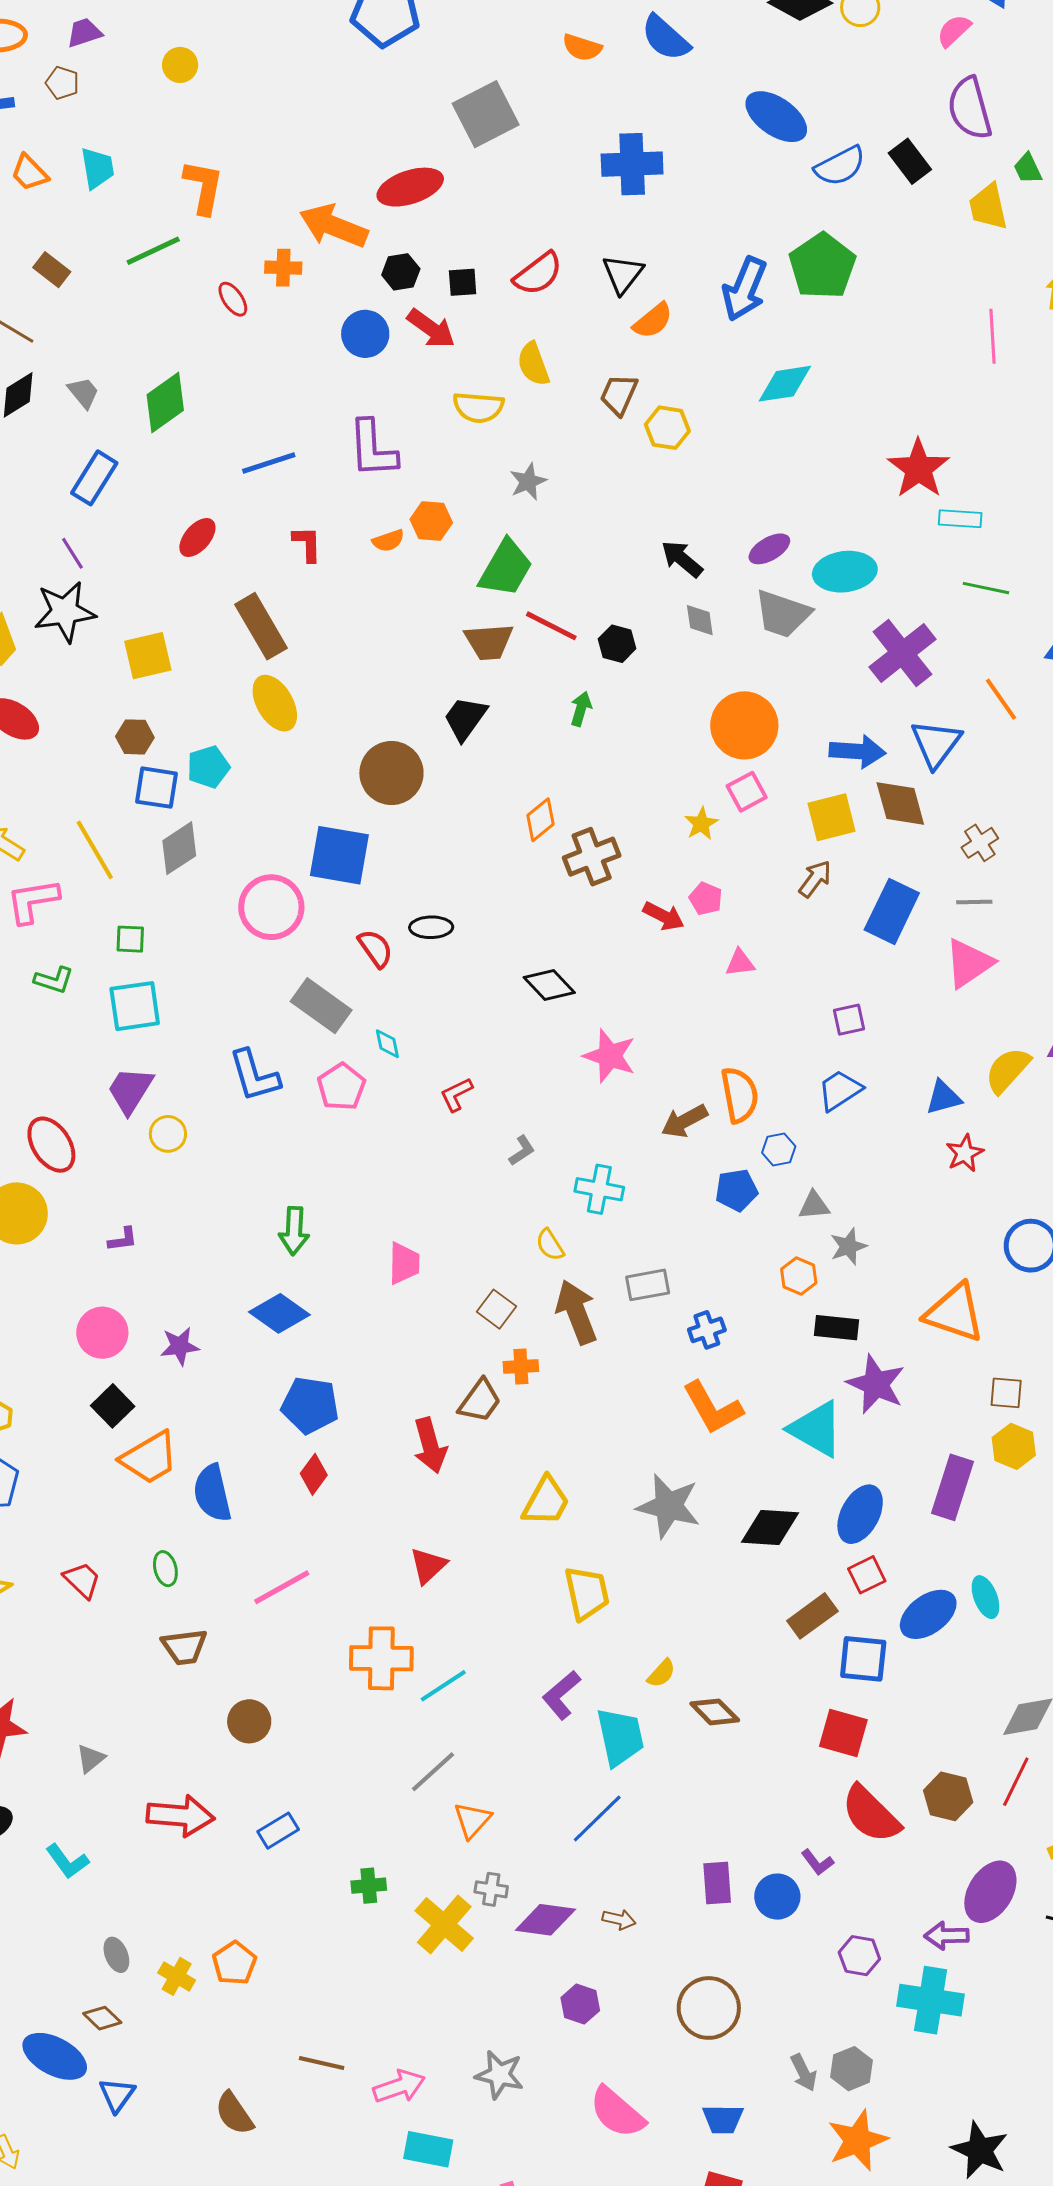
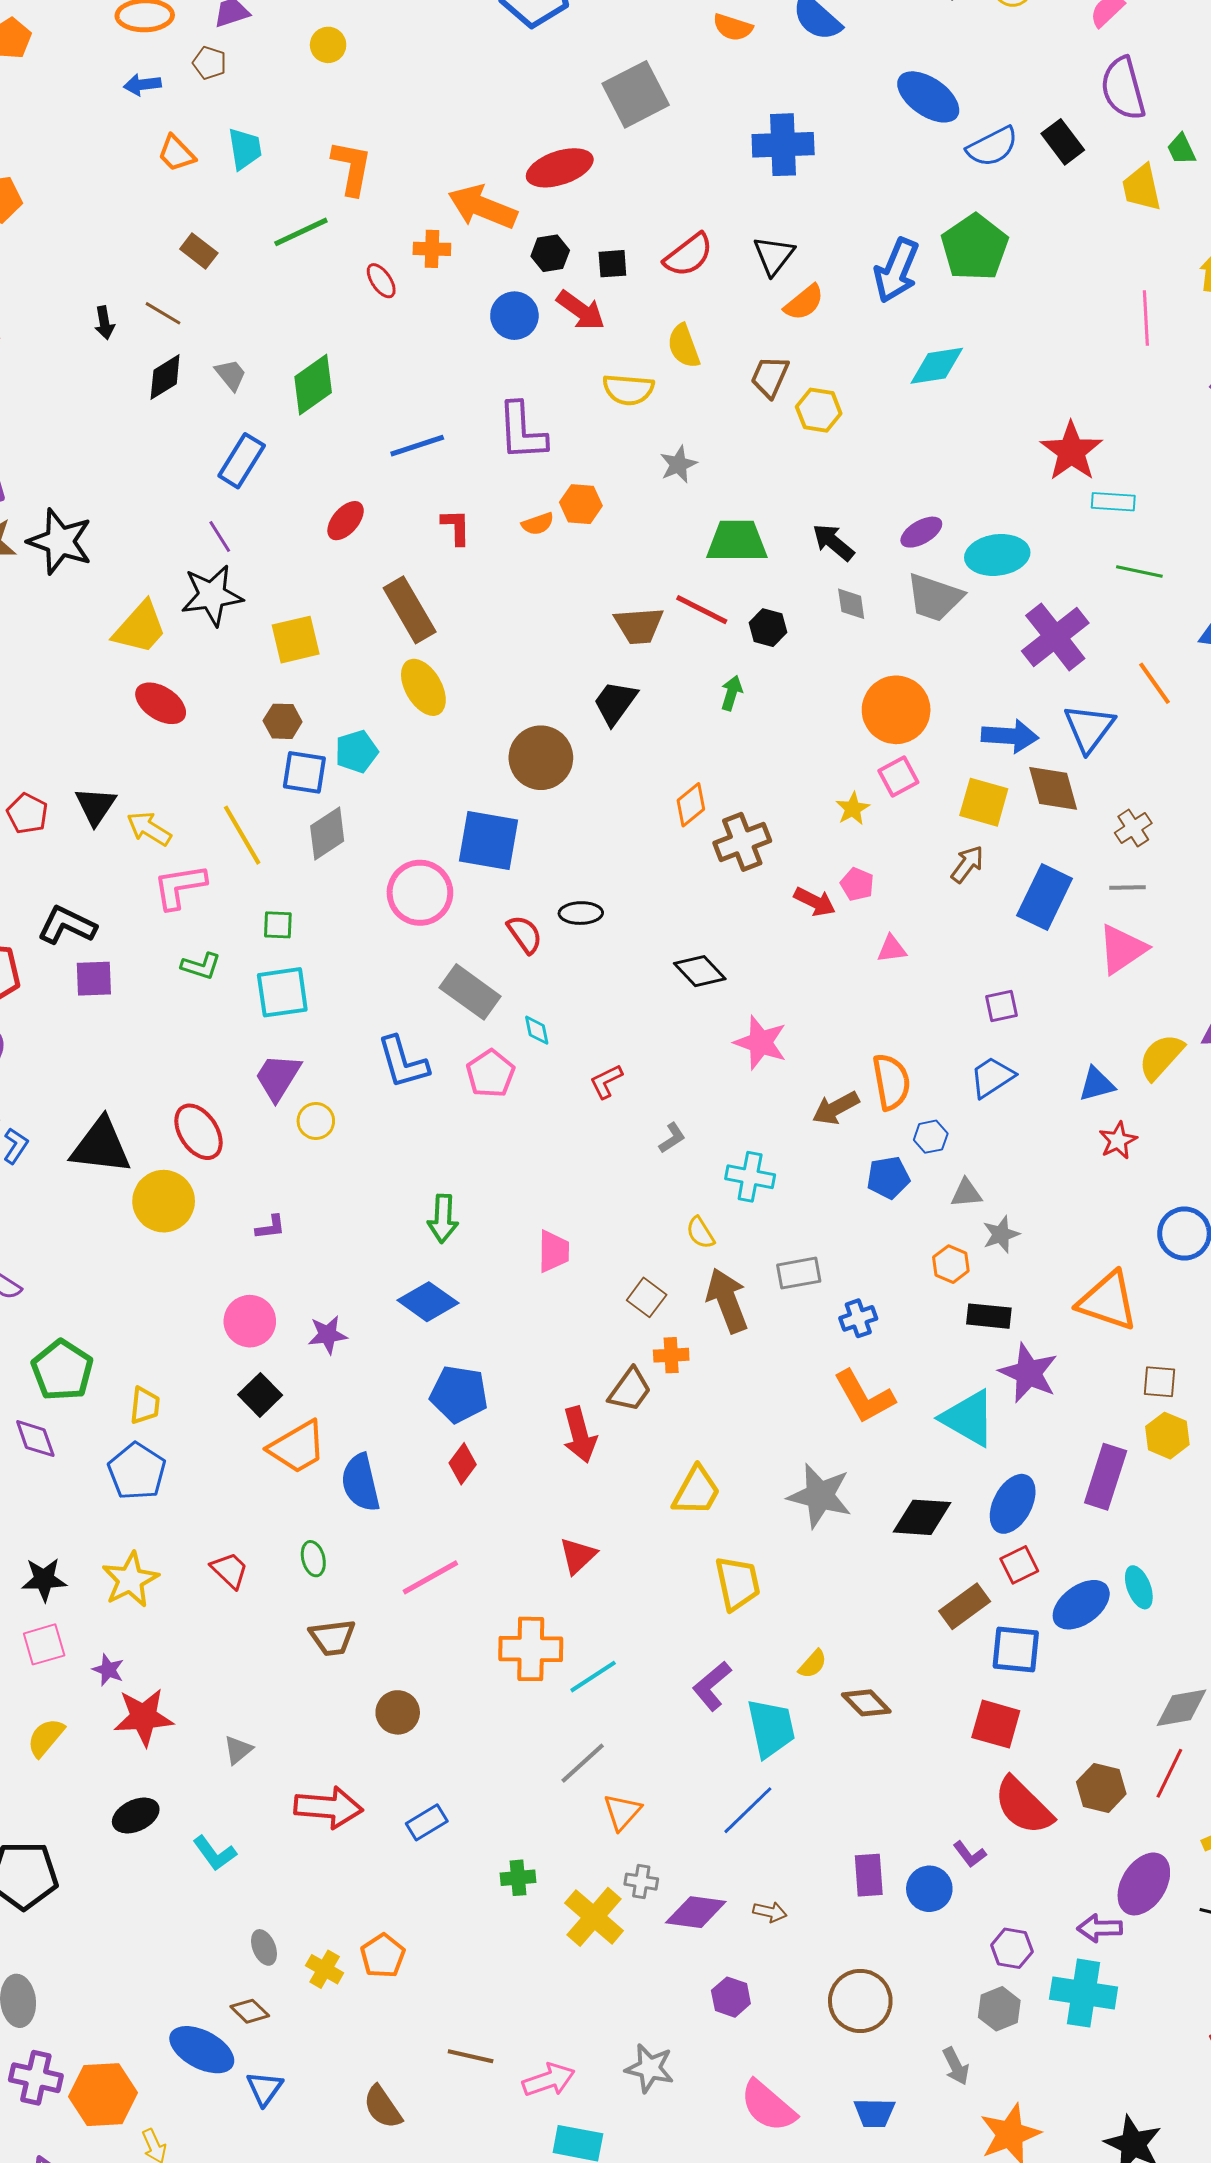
green trapezoid: (506, 568) -> (737, 541), moved, turned -120
yellow square: (832, 817) -> (984, 802), turned 30
gray hexagon: (851, 2069) -> (999, 2009), moved

